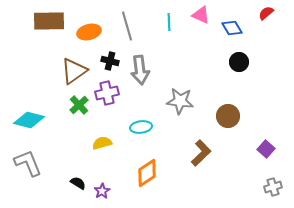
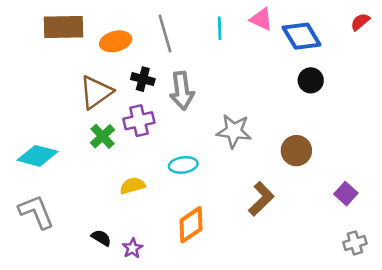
red semicircle: (266, 13) -> (360, 22), moved
blue diamond: (232, 28) -> (302, 36), size x1.4

